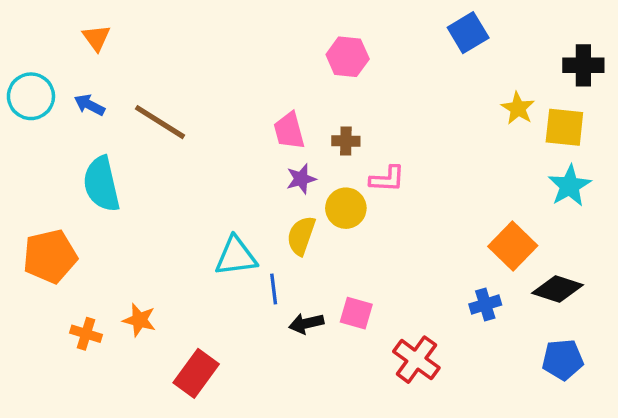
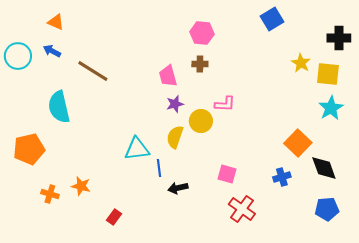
orange triangle: (96, 38) -> (56, 22), turned -30
blue arrow: (89, 105) -> (52, 51), moved
brown cross: (346, 141) -> (200, 64), moved
black diamond: (558, 289) -> (324, 168), turned 52
pink square: (356, 313) -> (227, 174), moved
red rectangle: (196, 373) -> (114, 217), size x0.6

